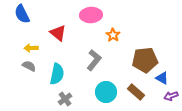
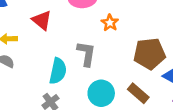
gray L-shape: (94, 60) -> (86, 54), turned -30
cyan semicircle: (57, 74) -> (58, 71), moved

